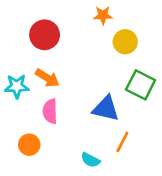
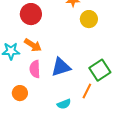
green square: (141, 85) -> (100, 70), moved, turned 30
blue triangle: (106, 109) -> (61, 67), moved, turned -30
cyan semicircle: (90, 160) -> (64, 104), turned -48

